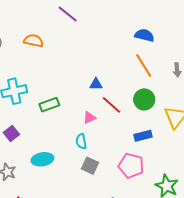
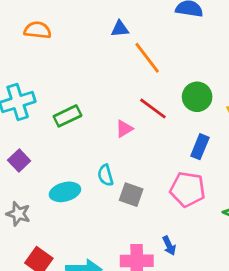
orange line: (144, 65) -> (147, 58), moved
blue triangle: (96, 84) -> (120, 29), moved
blue rectangle: (143, 136) -> (200, 147), turned -48
cyan semicircle: (81, 141) -> (105, 175), moved

